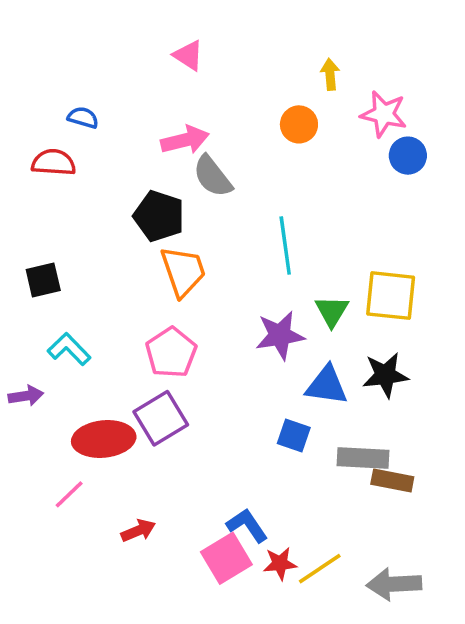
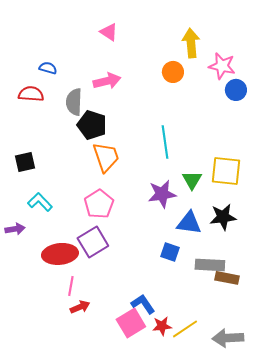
yellow arrow: (330, 74) -> (191, 43), size x1.6
gray semicircle: (213, 176) -> (74, 102), moved, turned 40
pink line: (69, 494) -> (71, 286), moved, turned -36

